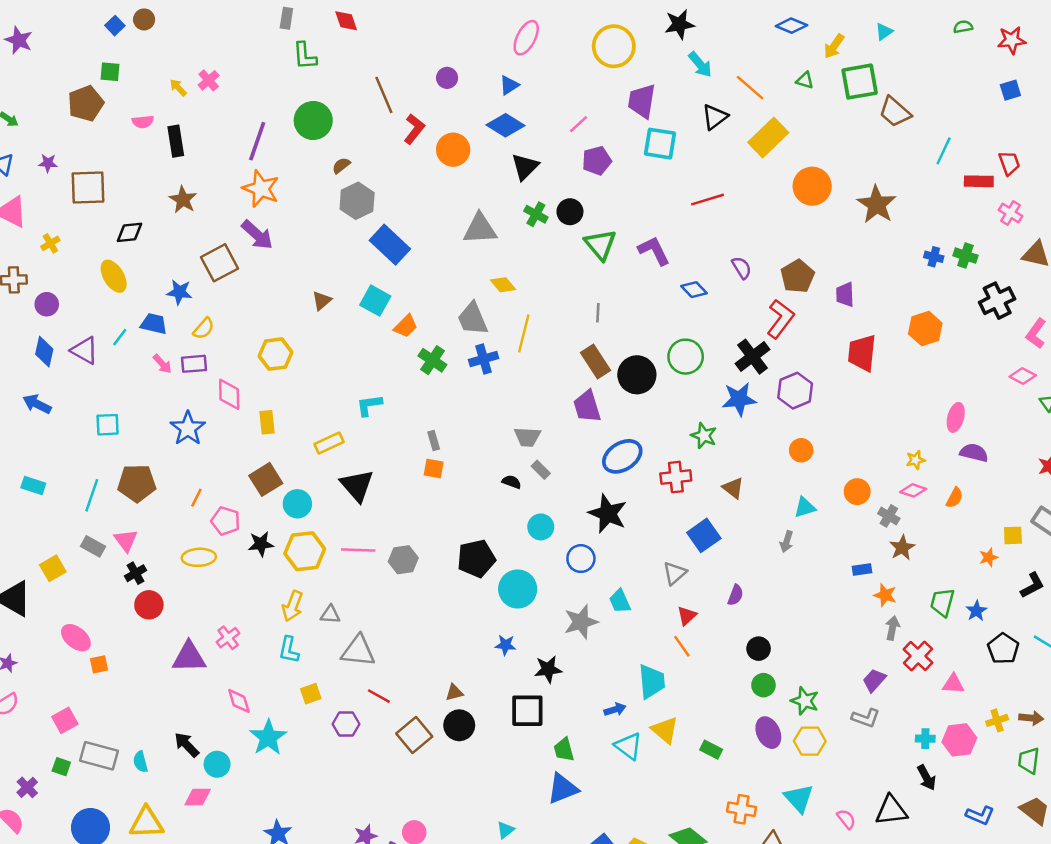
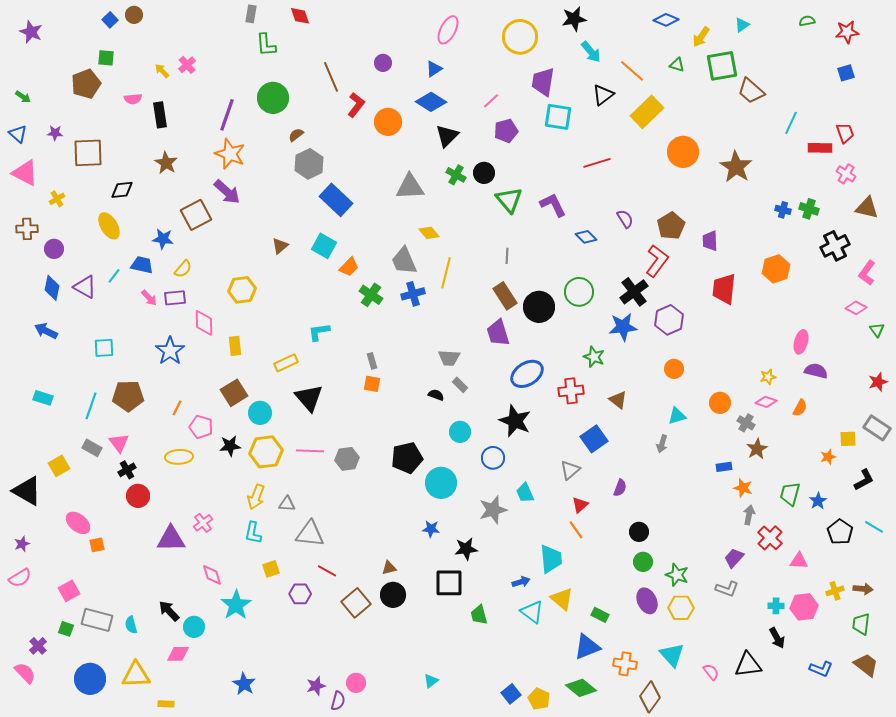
blue triangle: (563, 789) -> (587, 647), moved

